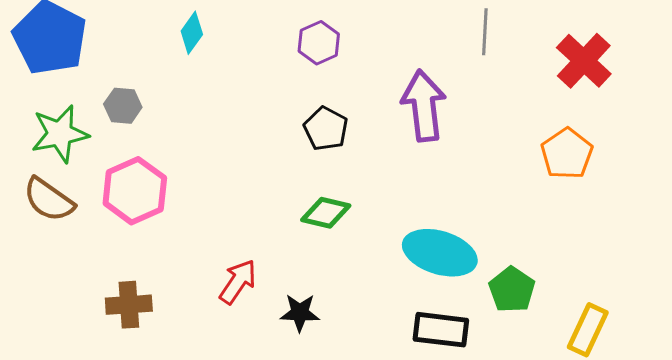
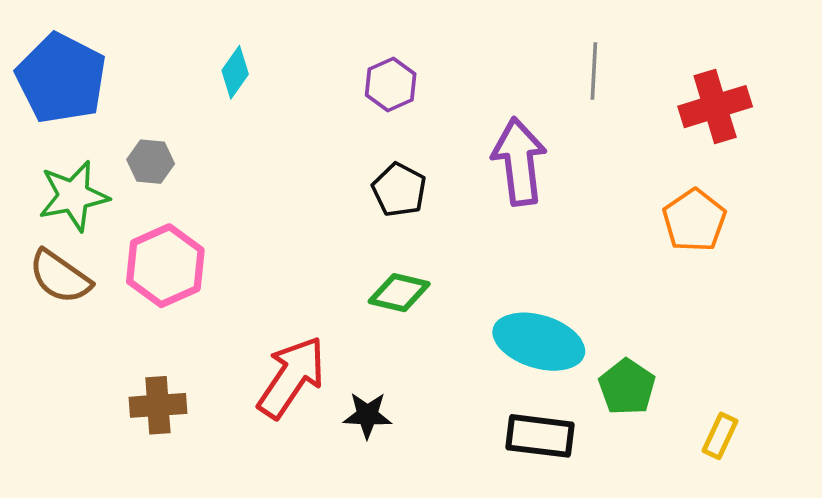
red cross: (584, 61) -> (715, 107), turned 30
red arrow: (238, 282) -> (291, 377), size x1.5
yellow rectangle: (588, 330) -> (720, 436), size x0.7

